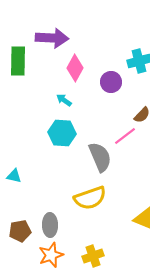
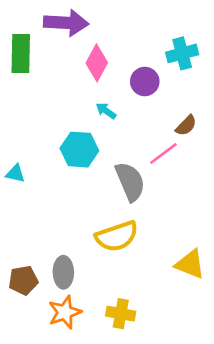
cyan arrow: (64, 100) -> (106, 111), moved
cyan triangle: (14, 176) -> (15, 174), moved
yellow cross: (93, 256) -> (121, 314), turned 30

